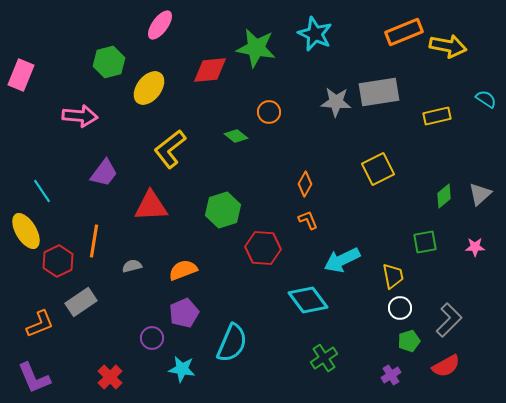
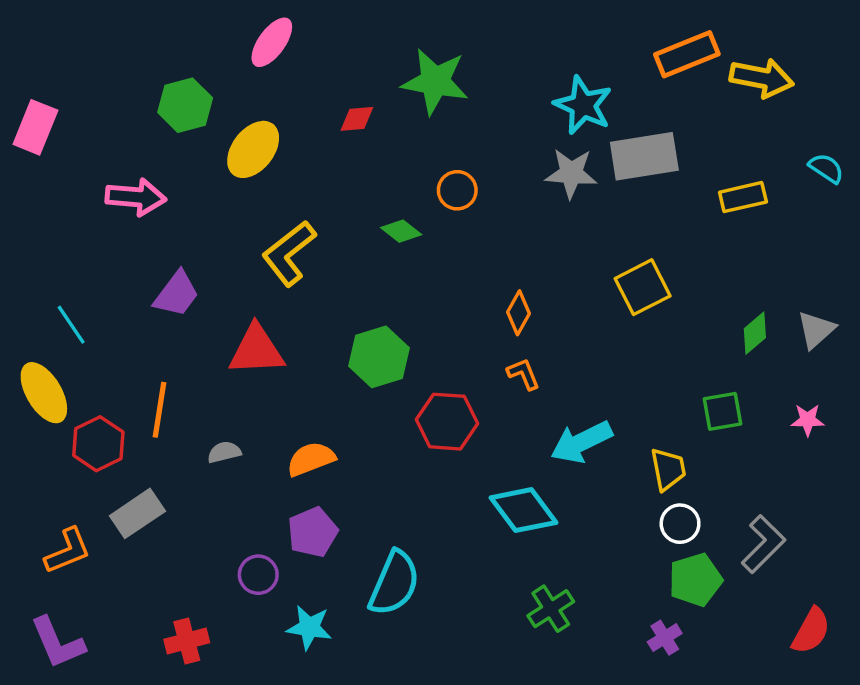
cyan star: (315, 34) -> (583, 105), moved
red diamond: (210, 70) -> (357, 119), size x0.6
green pentagon: (409, 341) -> (695, 580), size x1.4
red semicircle: (446, 366) -> (811, 631), moved, turned -32
red cross: (110, 377) -> (187, 641), turned 30

